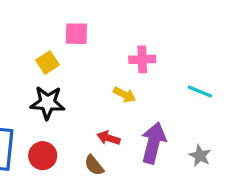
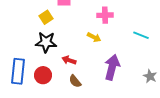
red arrow: (108, 138) -> (69, 60), moved
gray star: (200, 156) -> (150, 76), moved

